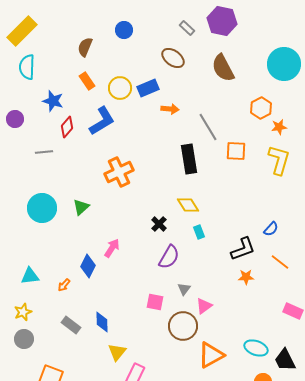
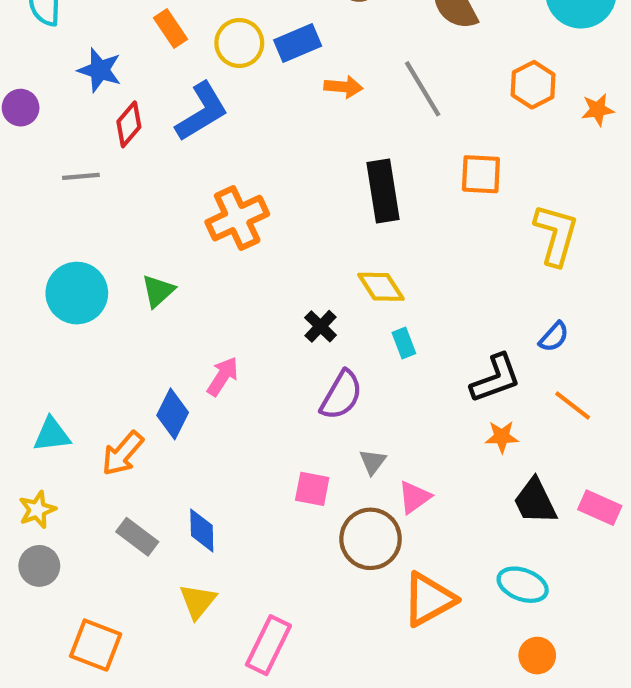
gray line: (208, 127) -> (423, 89), moved
orange star: (279, 127) -> (598, 110), moved
yellow L-shape: (279, 160) -> (556, 235), moved
orange arrow: (64, 285) -> (123, 453), size x1.6
yellow triangle: (117, 352) -> (198, 601), moved
black trapezoid: (285, 360) -> (535, 501), moved

